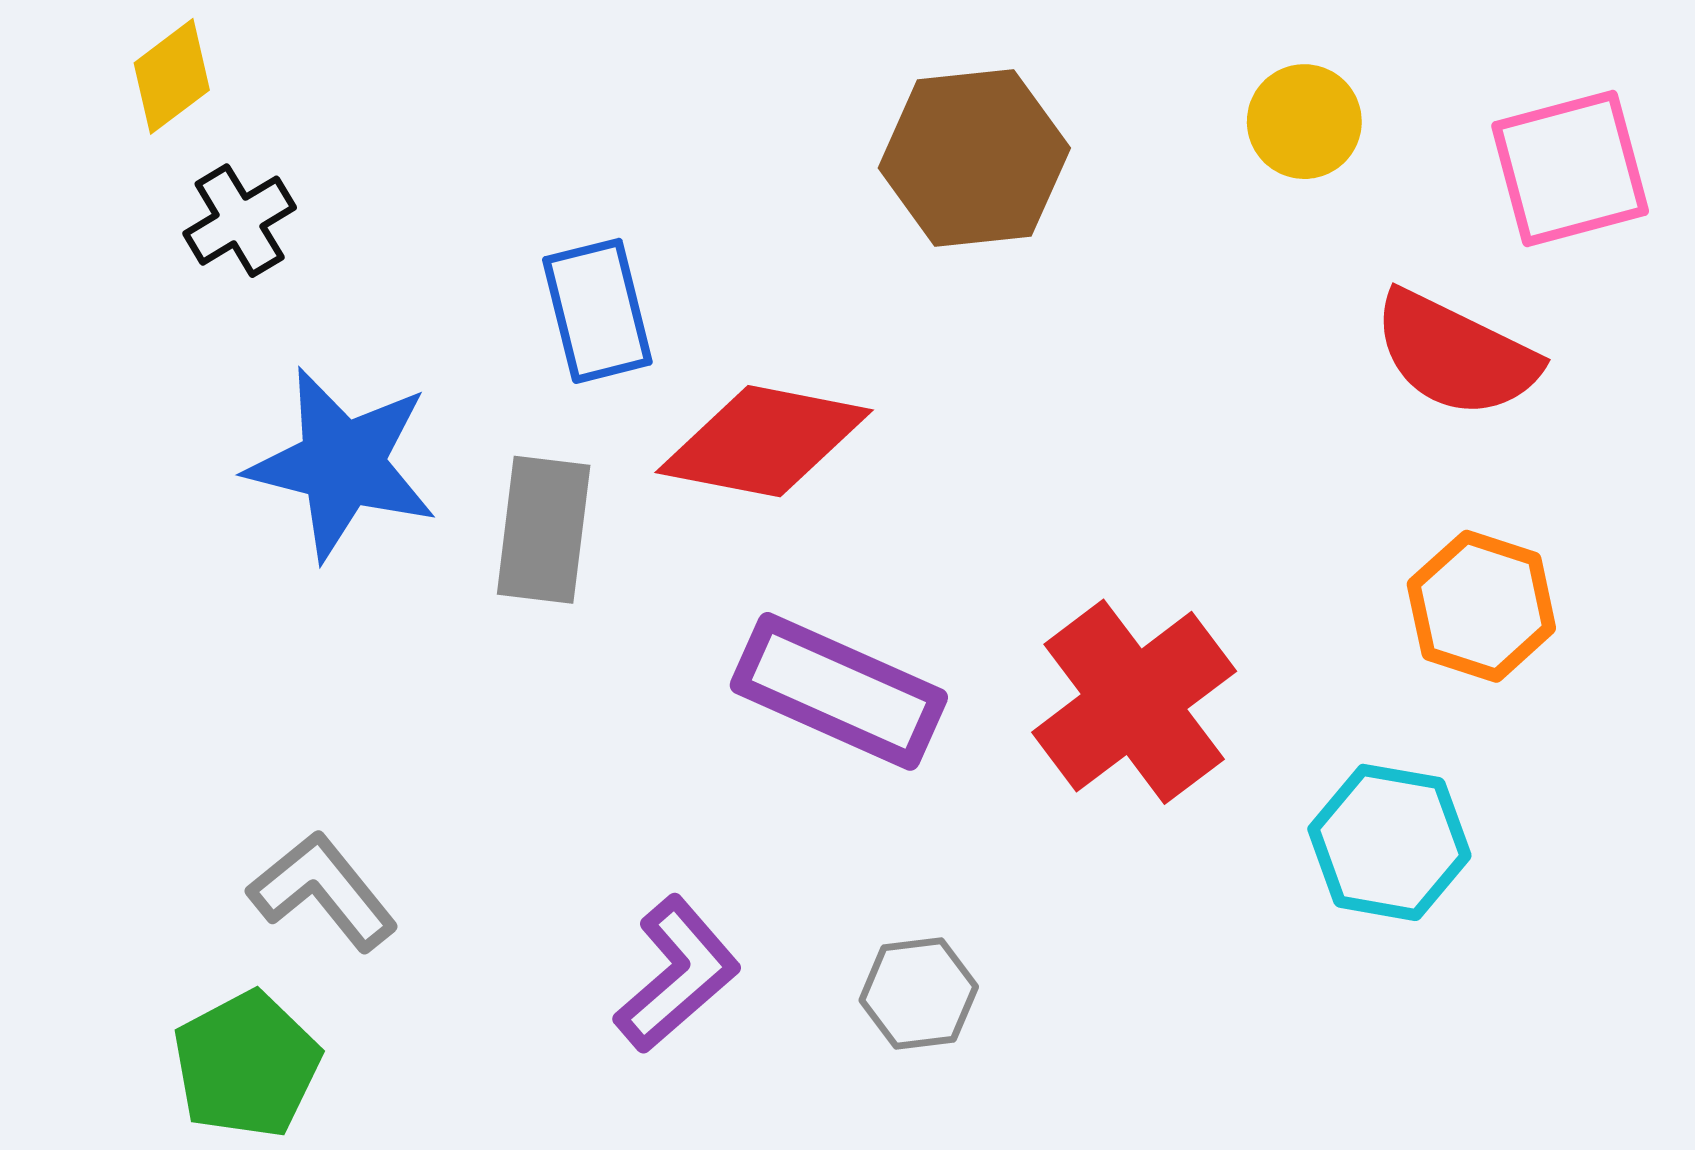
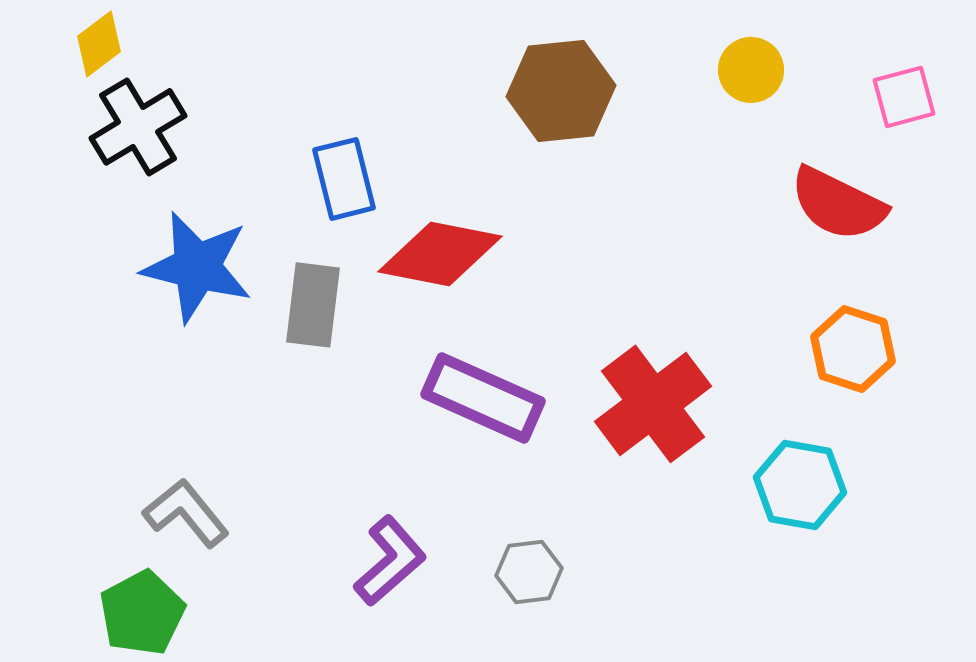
pink square: (1570, 168) -> (904, 97), size x0.7
black cross: (240, 221) -> (138, 127), size x1.5

